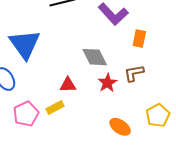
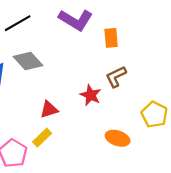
gray diamond: (95, 57) -> (28, 61), moved

